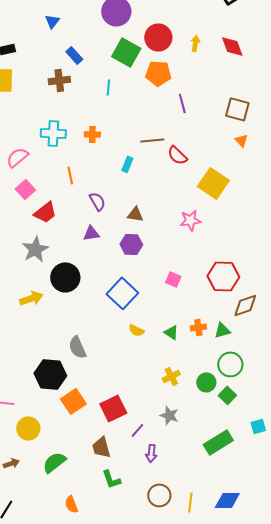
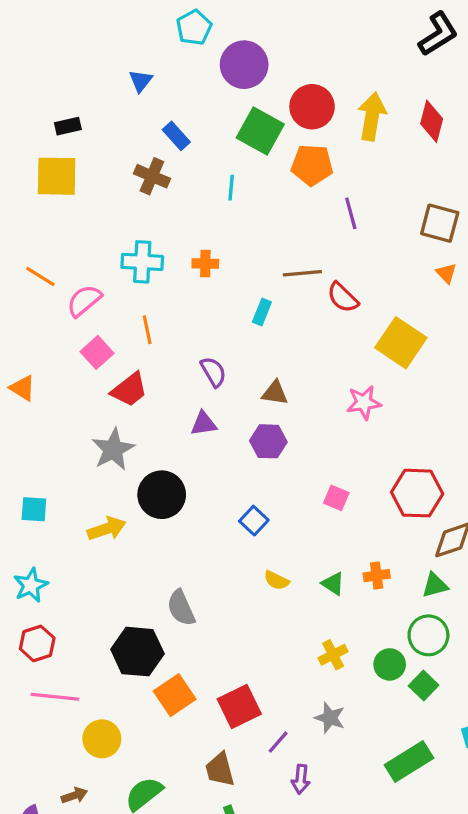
yellow arrow: (195, 43) -> (372, 116), size x1.8
red diamond: (232, 46) -> (432, 121), turned 35
brown cross: (59, 80) -> (152, 176), turned 30
orange line: (70, 175) -> (147, 330), moved
blue square: (122, 293) -> (254, 521), size x0.6
green triangle: (222, 330) -> (435, 585), moved

